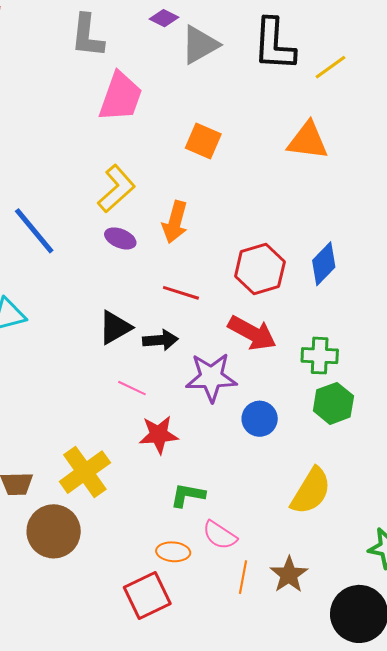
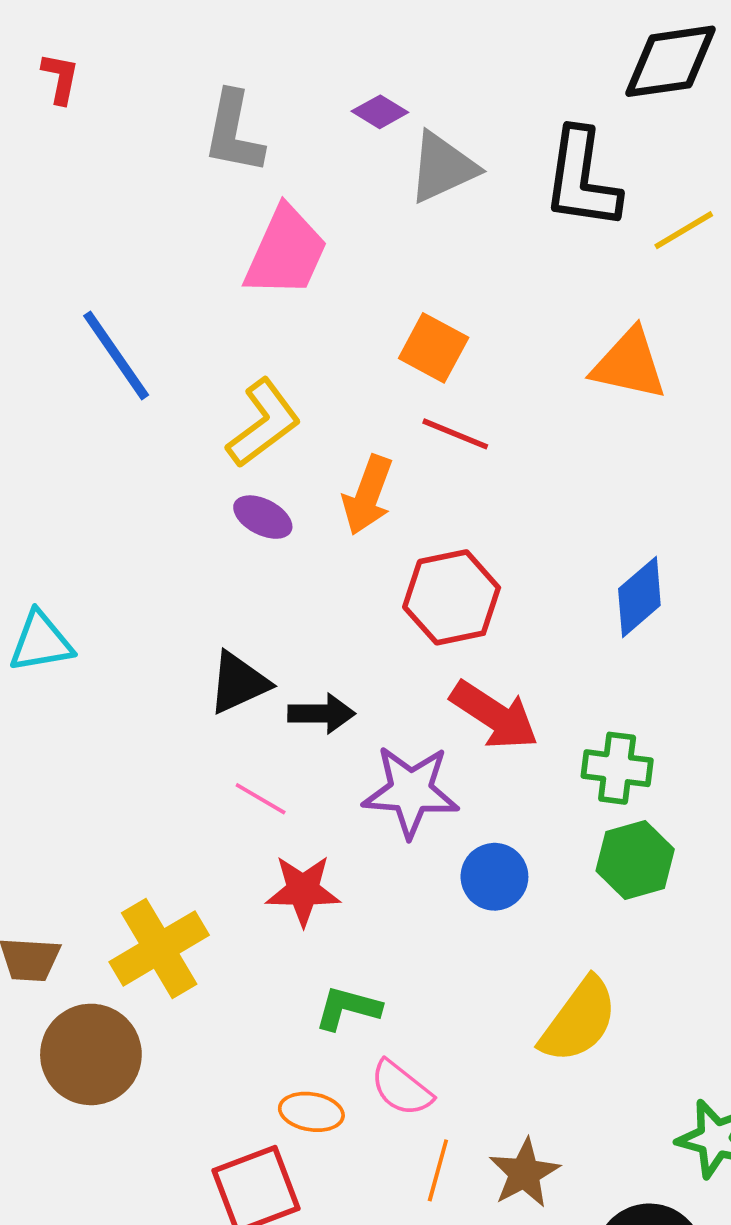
blue line: (34, 231) -> (116, 355), moved
red hexagon: (260, 269) -> (452, 597), moved
red line: (181, 293) -> (455, 434), moved

